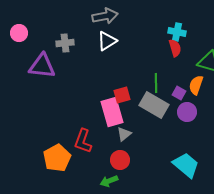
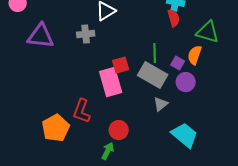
gray cross: (65, 43) -> (86, 34), moved
gray triangle: (124, 134) -> (161, 104), moved
green arrow: (109, 181) -> (108, 151), turned 138

